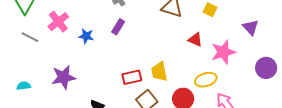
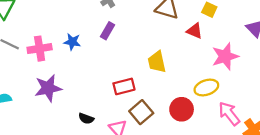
pink cross: (58, 22) -> (40, 49), moved, turned 30
red triangle: (195, 40) -> (195, 31), moved
yellow trapezoid: (159, 72) -> (157, 62), moved

